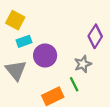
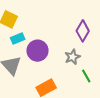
green line: (74, 84) -> (86, 76), moved

